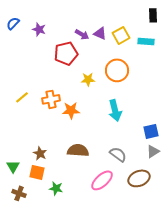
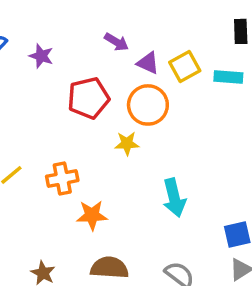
purple arrow: (82, 34) -> (116, 42), moved
orange circle: (117, 70) -> (148, 105), moved
orange star: (71, 110) -> (92, 215), moved

